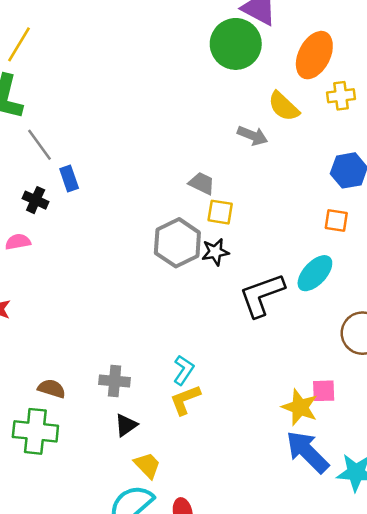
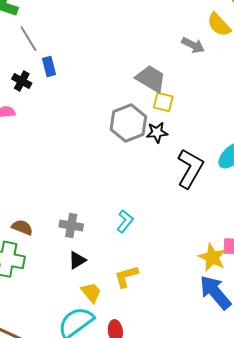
gray trapezoid: (202, 183) -> (151, 79), size x1.5
black L-shape: (262, 295) -> (190, 169), turned 135
yellow L-shape: (185, 400) -> (126, 276), moved

